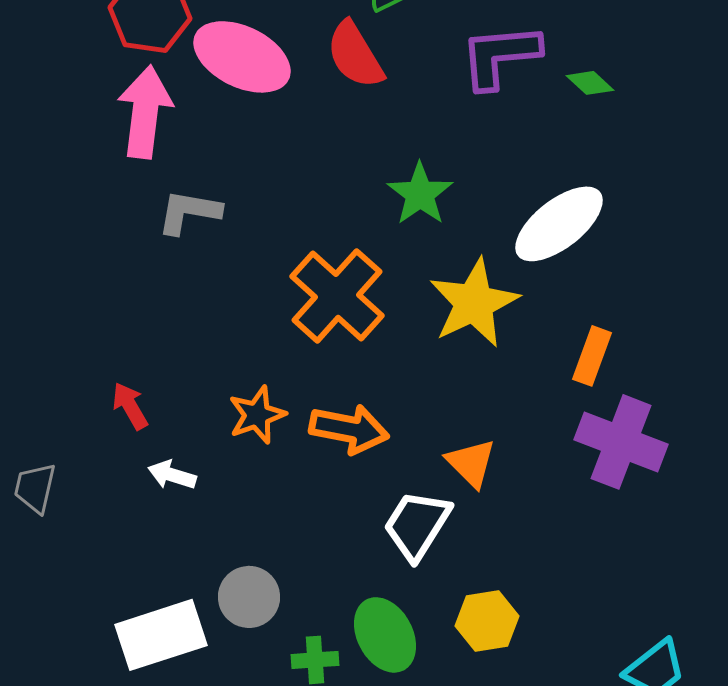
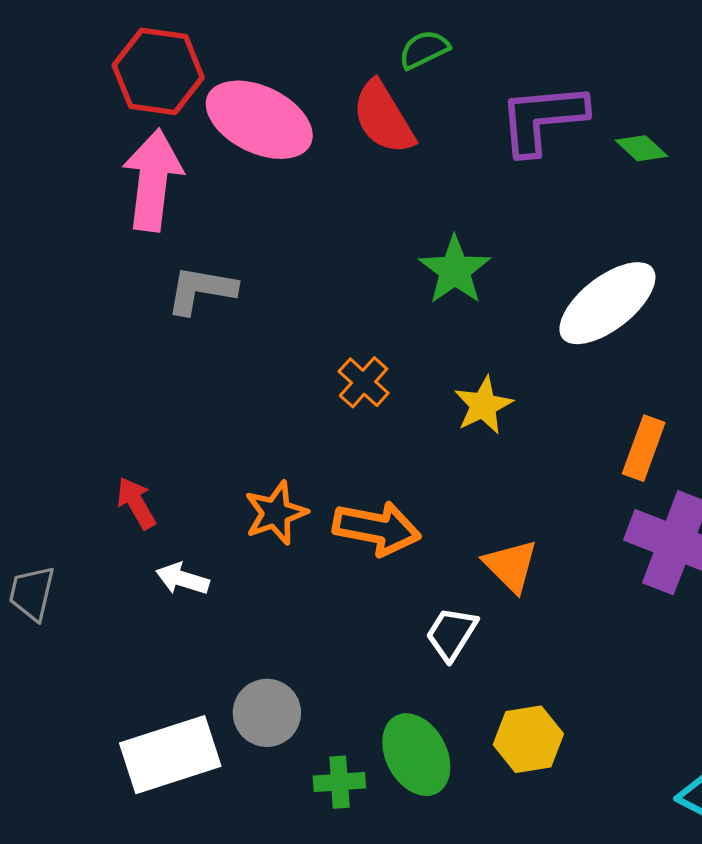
orange cross: (337, 296) -> (364, 382), size x0.5
yellow star: (474, 303) -> (483, 405), moved, size x0.6
white trapezoid: (417, 525) -> (451, 634), size x0.7

